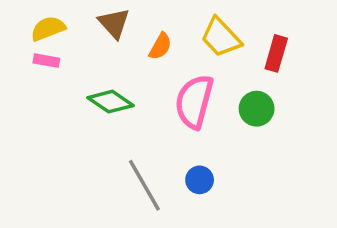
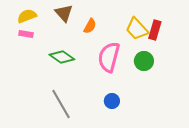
yellow trapezoid: (221, 37) -> (137, 29), moved
gray line: (144, 185) -> (61, 104), moved

